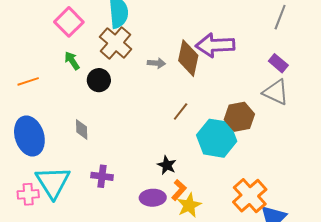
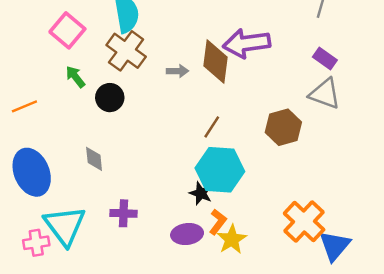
cyan hexagon: (217, 138) -> (220, 170), moved

